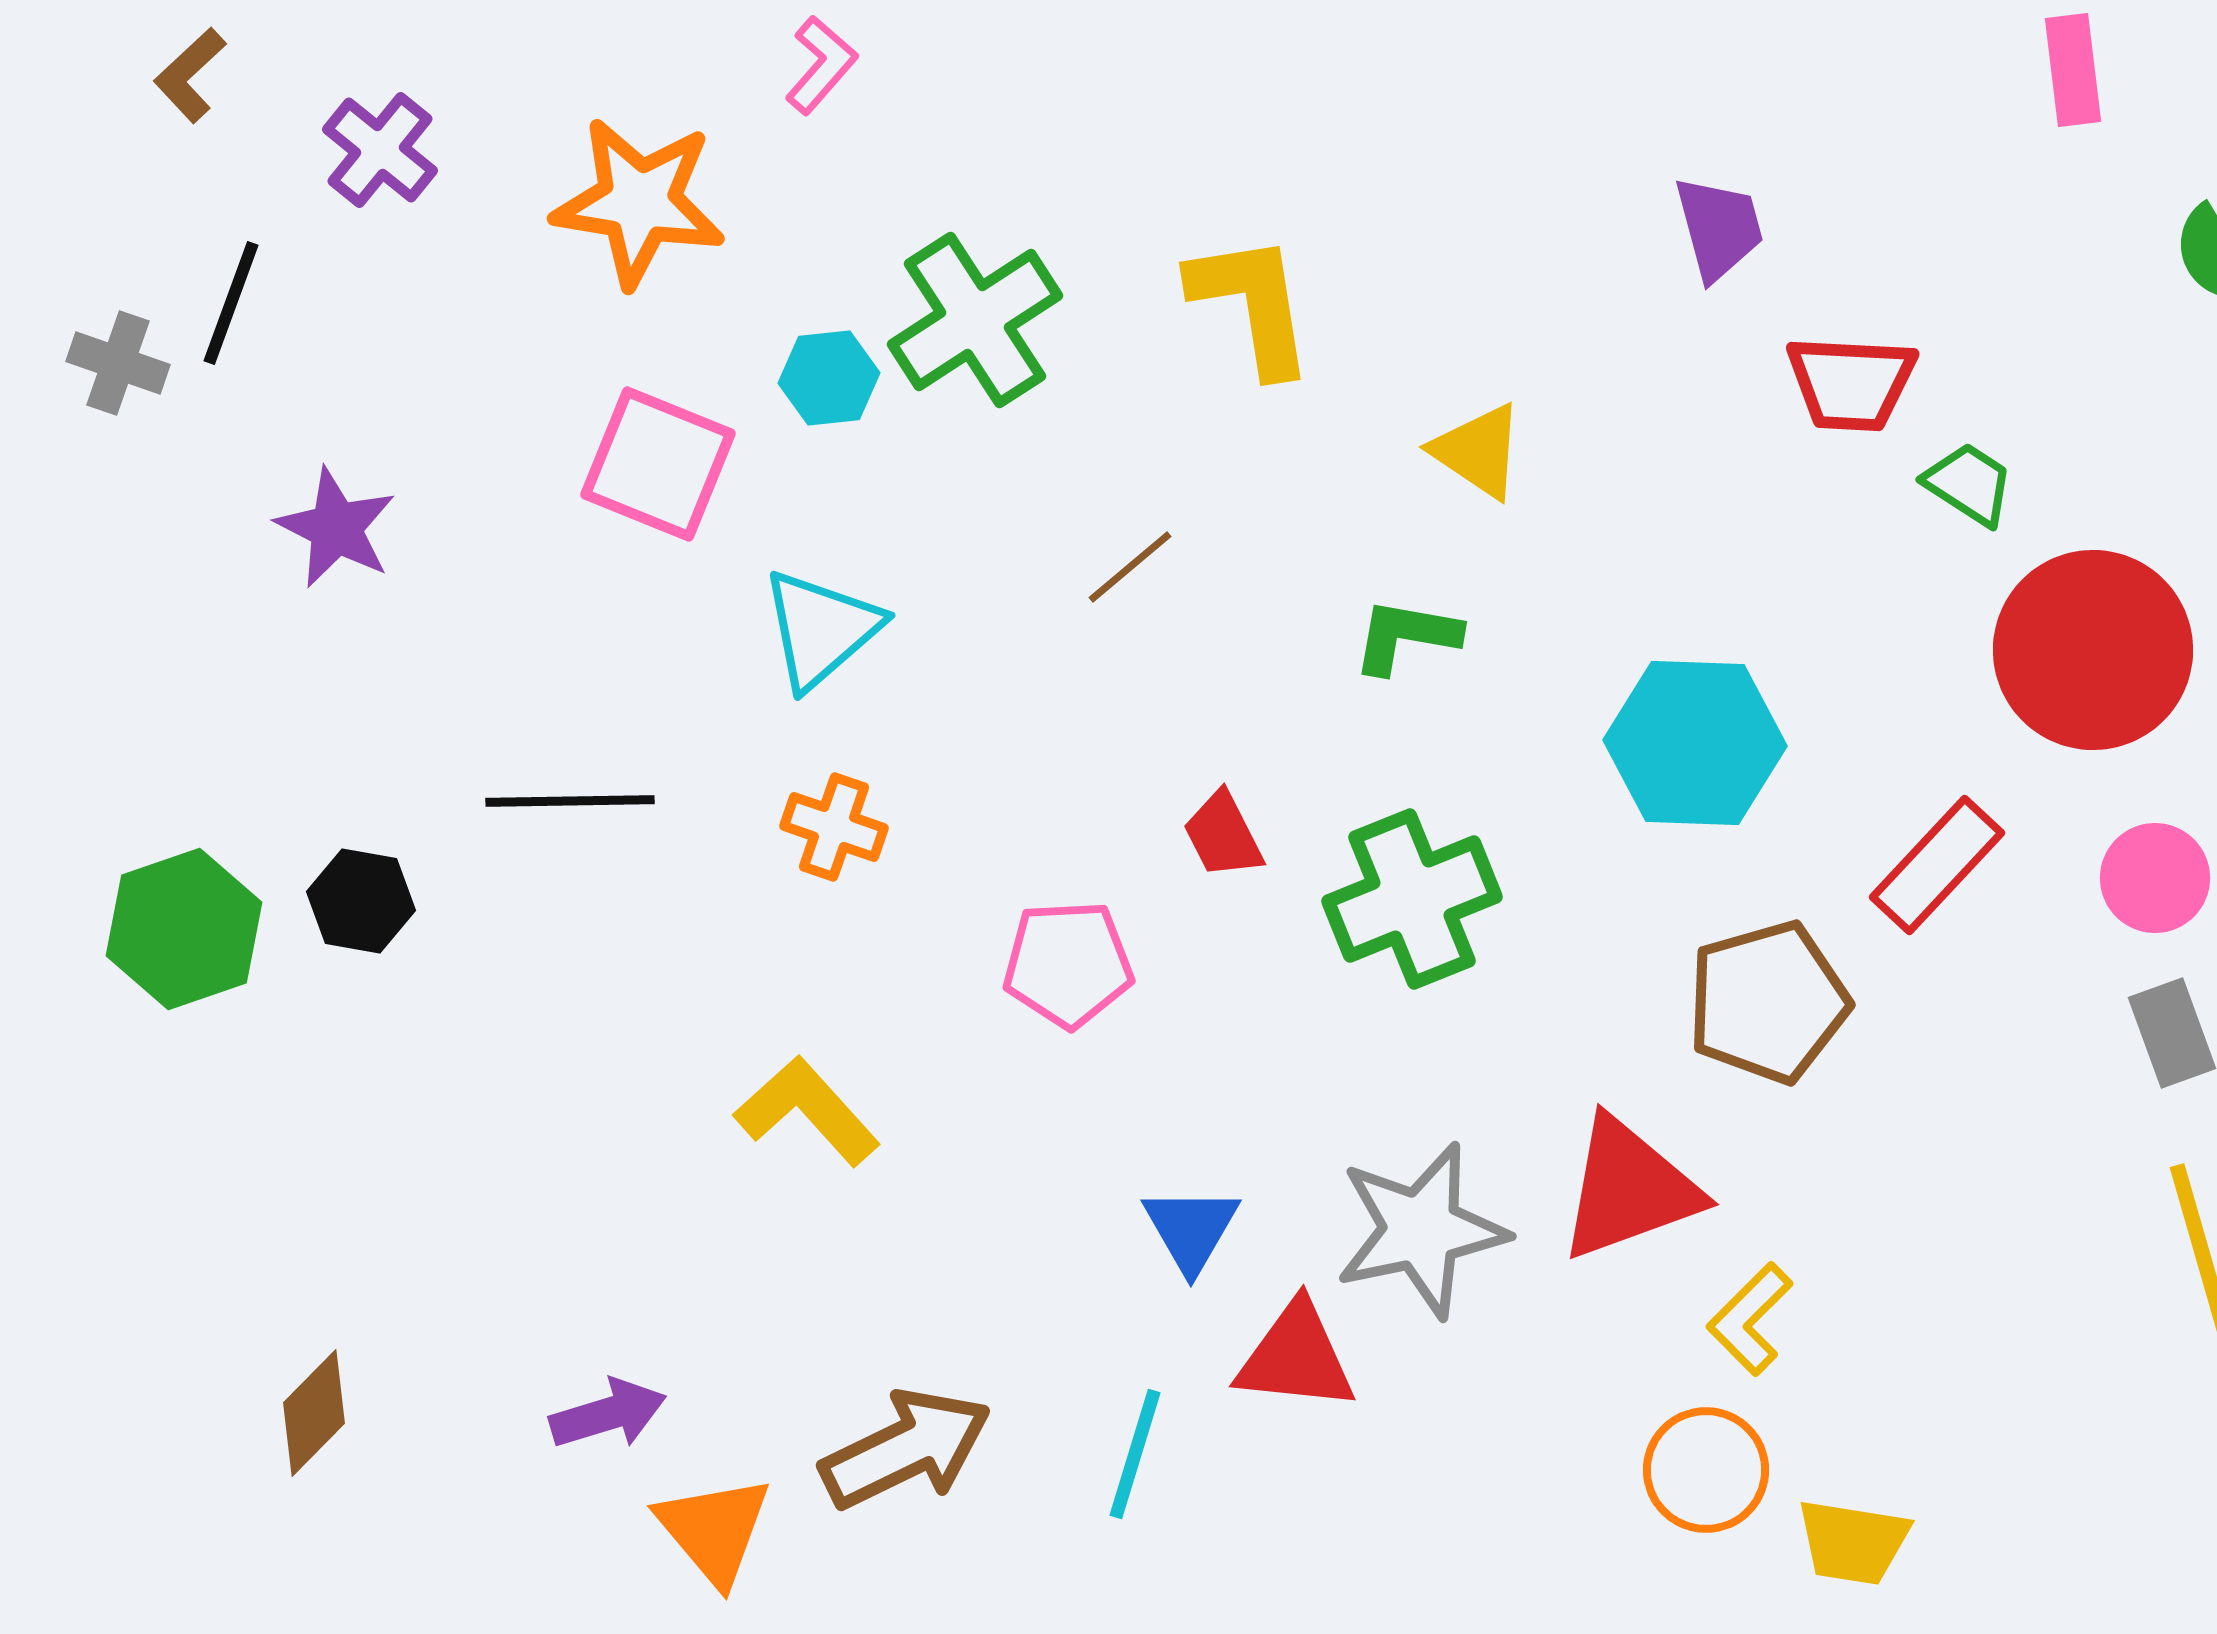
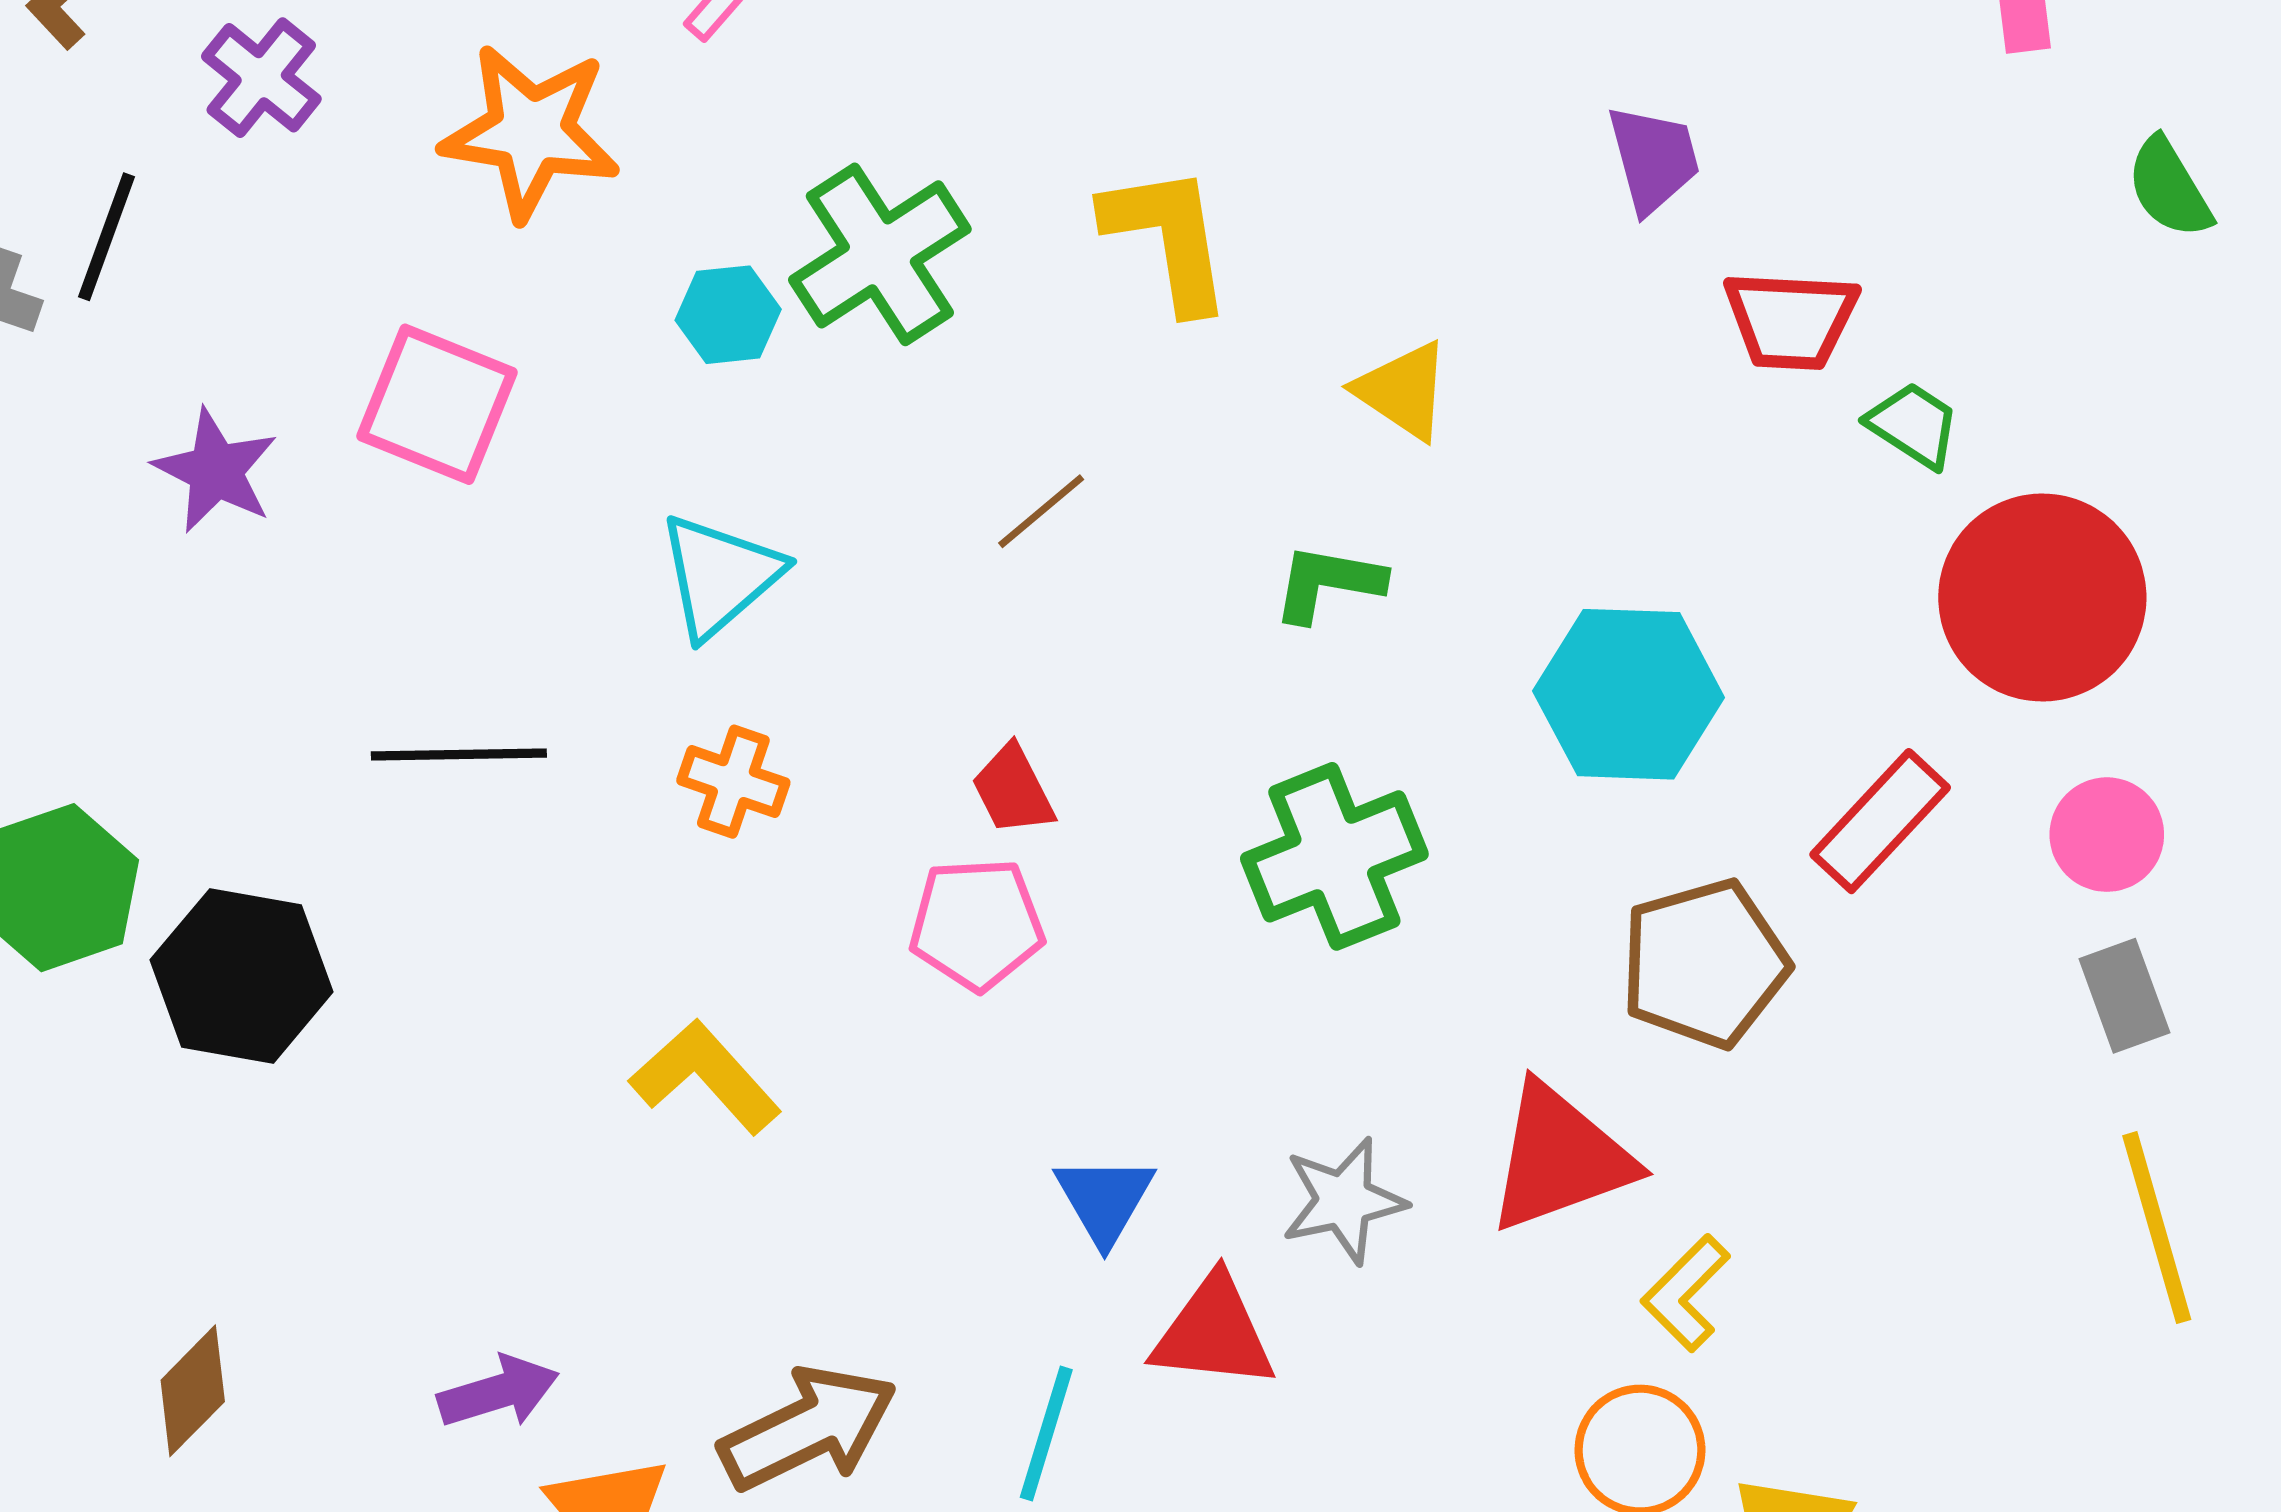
pink square: (658, 464) -> (437, 404), moved
red trapezoid: (1223, 835) -> (1013, 790), moved
black hexagon: (361, 901) -> (242, 976), moved, size x1.6
gray star: (1421, 1230) -> (1344, 1201), size x0.7

